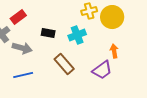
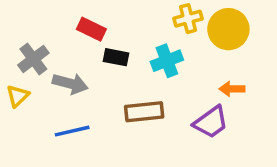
red rectangle: (18, 17) -> (91, 29), moved, turned 63
orange arrow: (114, 51) -> (232, 89), turned -80
brown rectangle: (64, 64) -> (144, 112), turned -55

